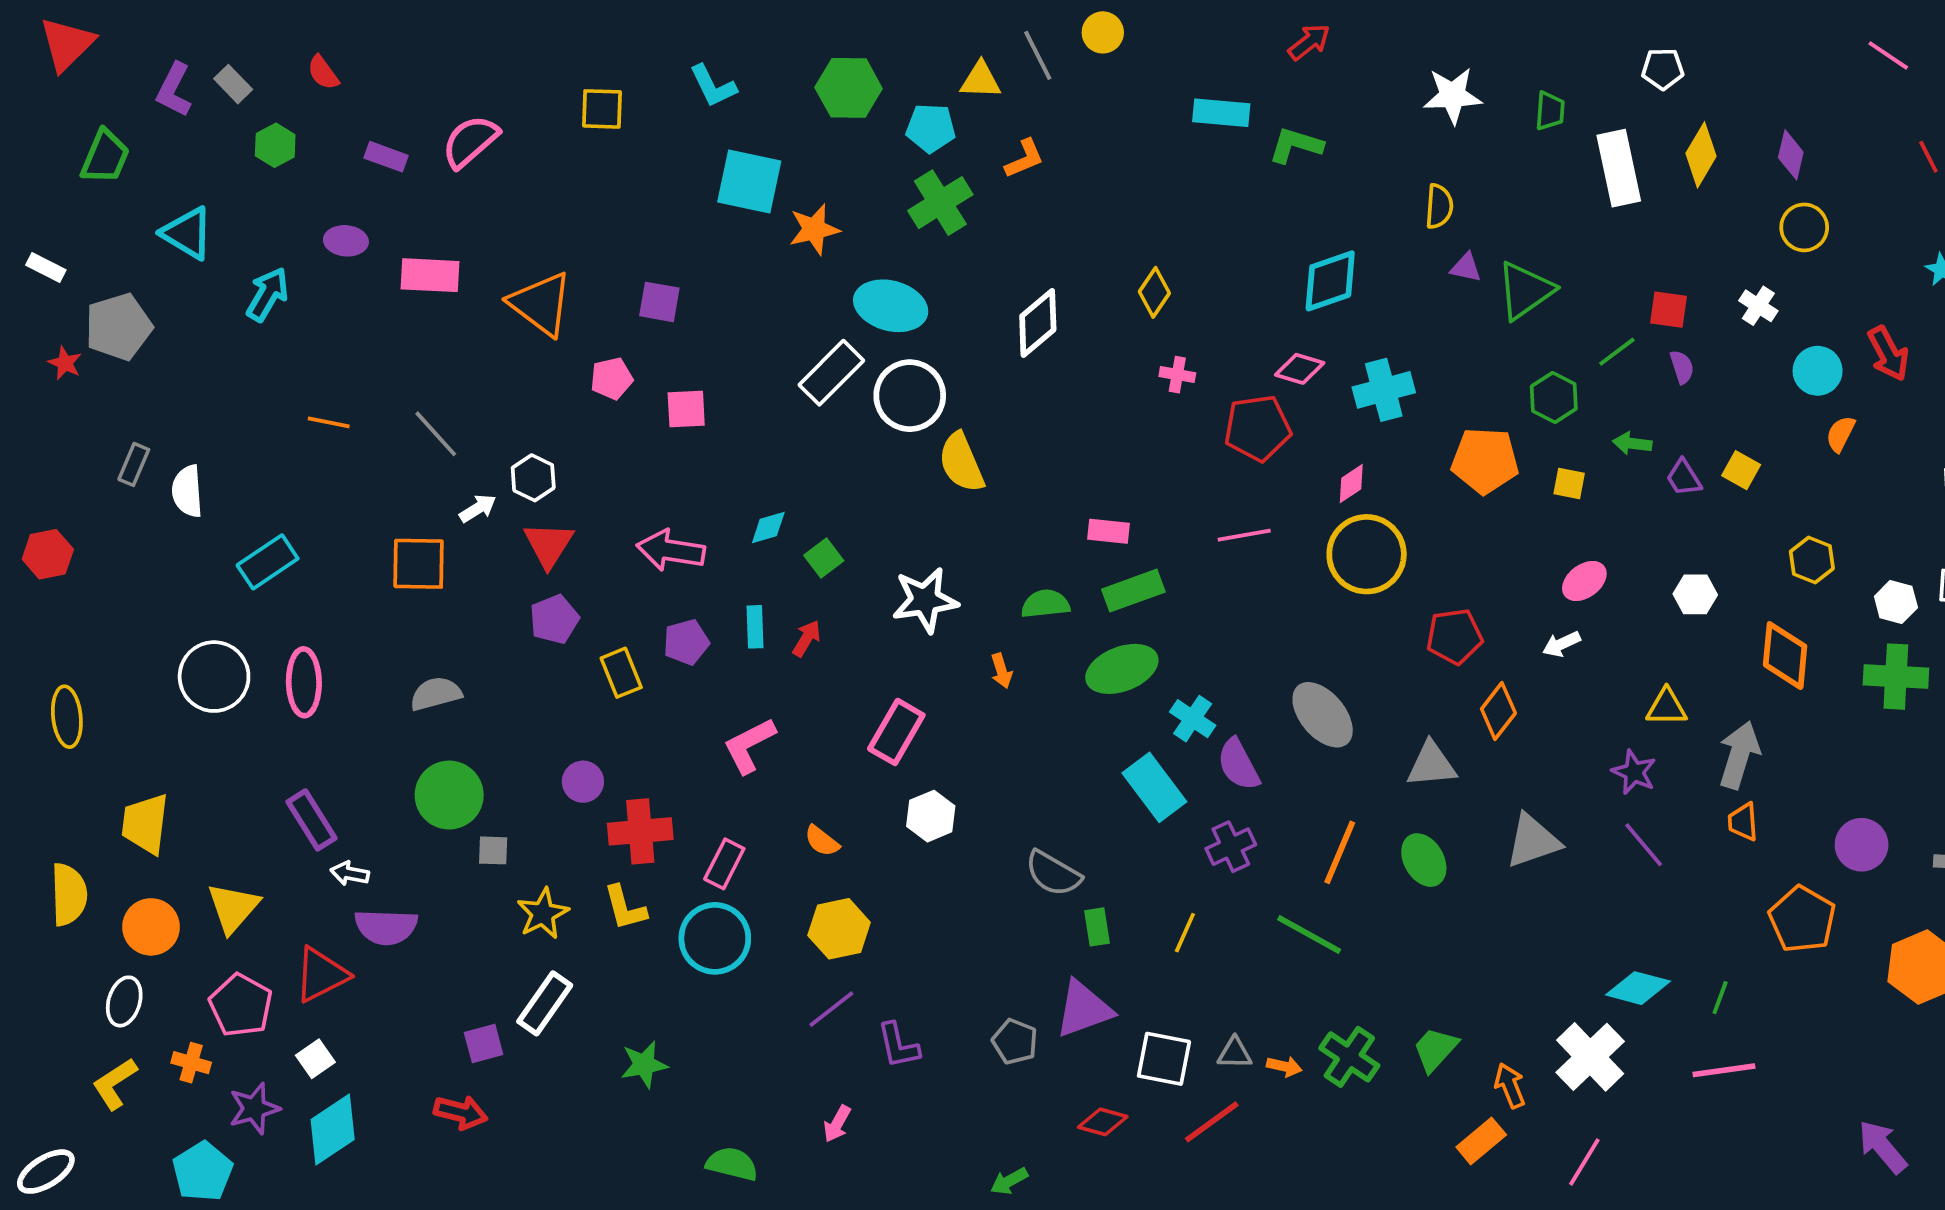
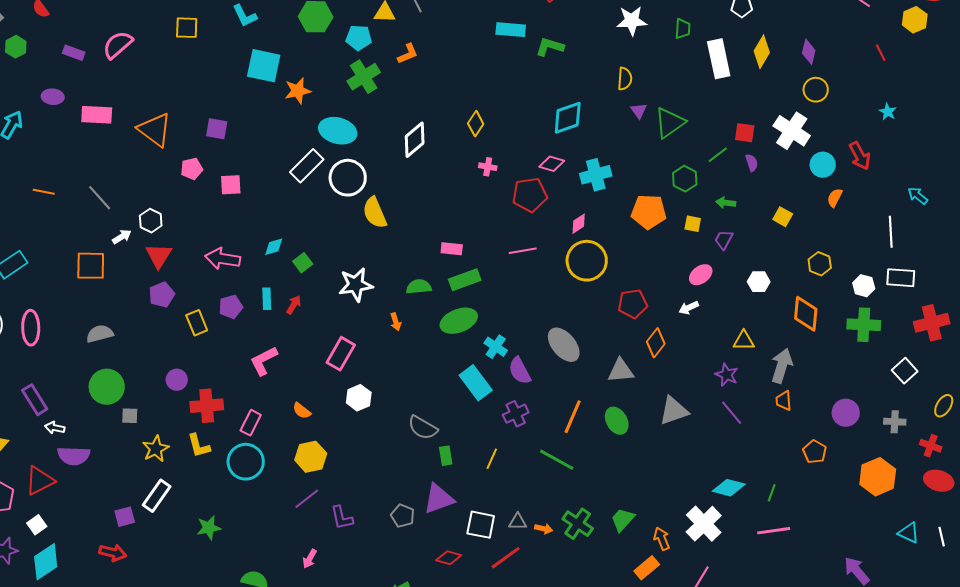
purple triangle: (1466, 268) -> (639, 111), turned 42
white cross: (1758, 306) -> (792, 131), size x1.8
purple trapezoid: (1684, 478) -> (724, 240), moved, turned 60
orange pentagon: (1802, 919) -> (815, 452), size x0.7

